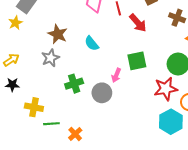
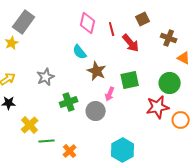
brown star: (58, 34) -> (97, 71), moved
cyan semicircle: (92, 43) -> (80, 52), moved
yellow cross: (34, 107) -> (30, 125), turned 36
cyan hexagon: (171, 122) -> (123, 150), moved

